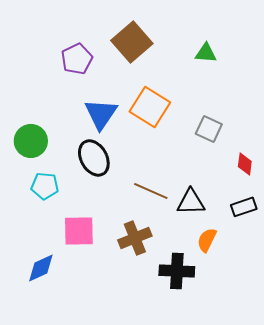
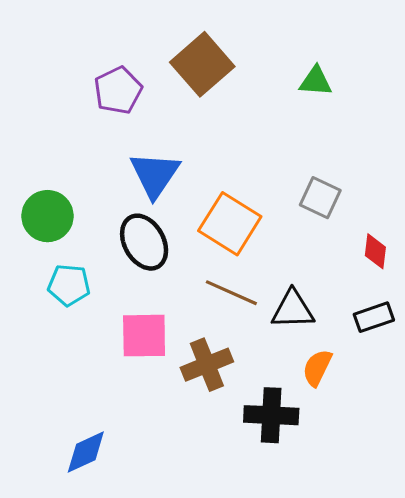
orange square: (150, 107) -> (230, 224), moved
pink square: (79, 231) -> (144, 336), moved
blue diamond: (41, 268) -> (86, 452), moved

